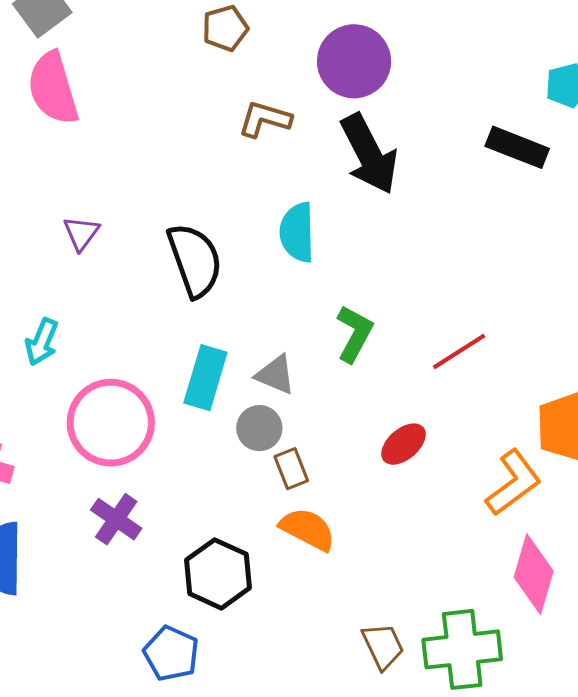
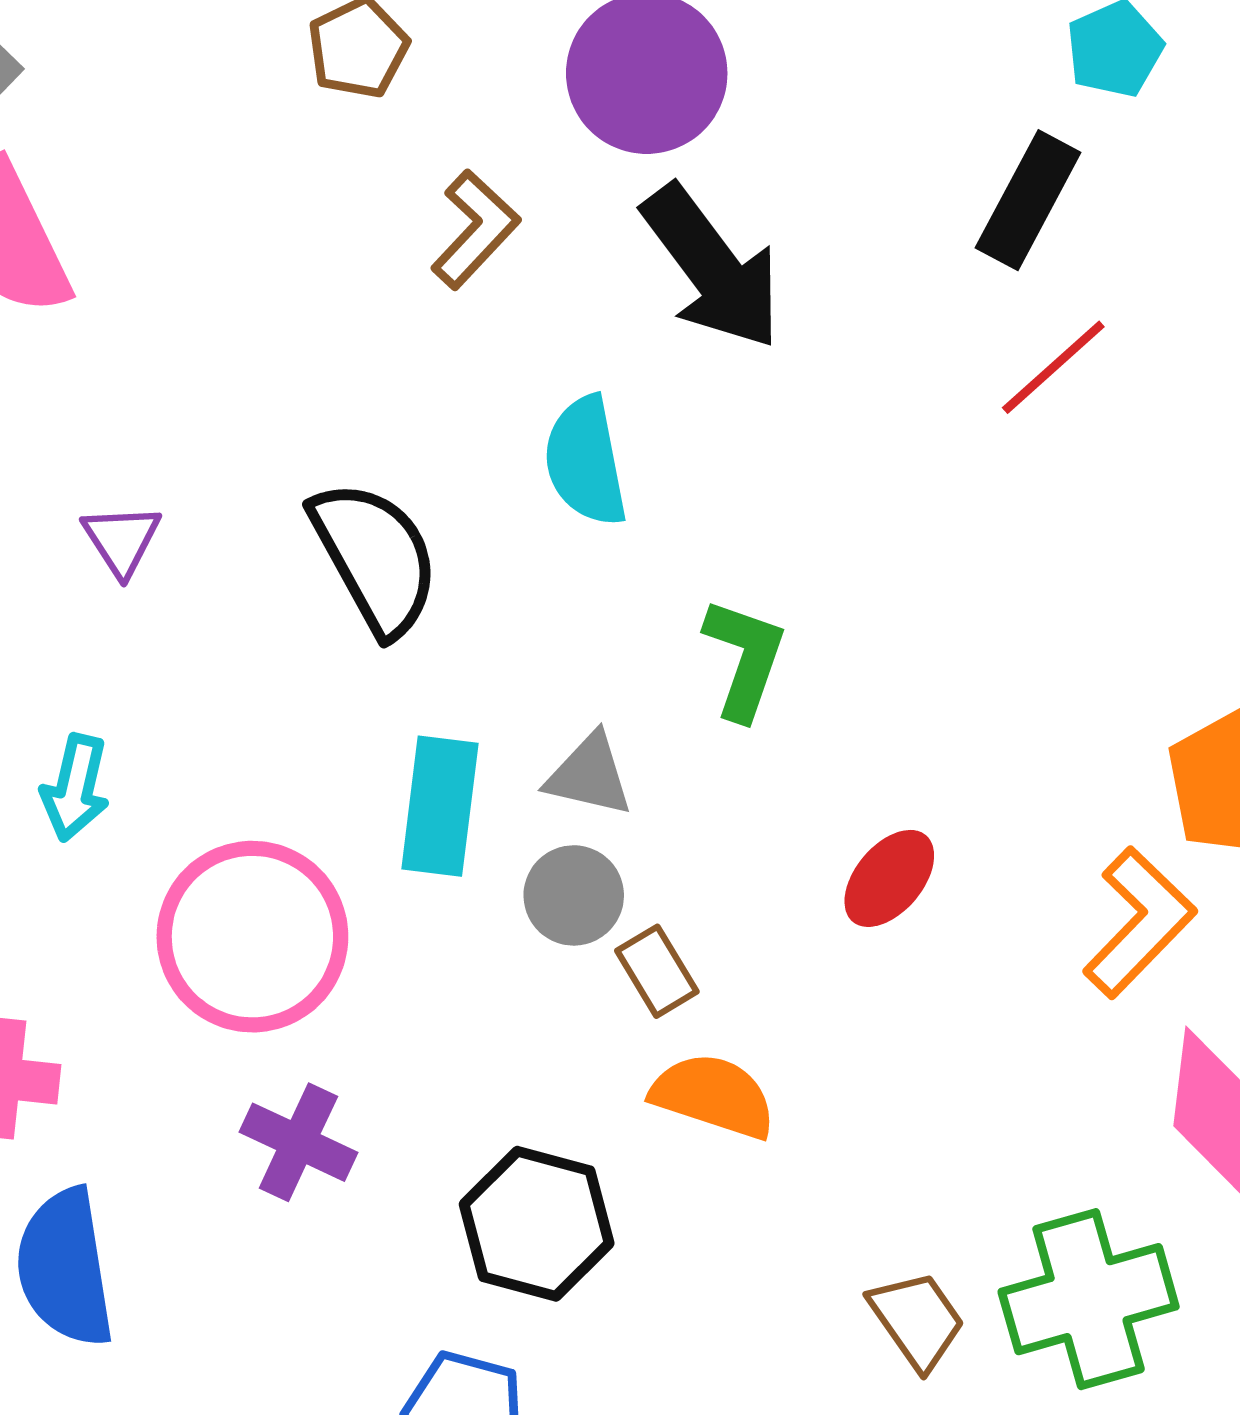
brown L-shape: (265, 119) -> (475, 229), turned 126
black rectangle: (517, 147) -> (1028, 200), turned -74
red line: (459, 351) -> (1053, 367), moved

